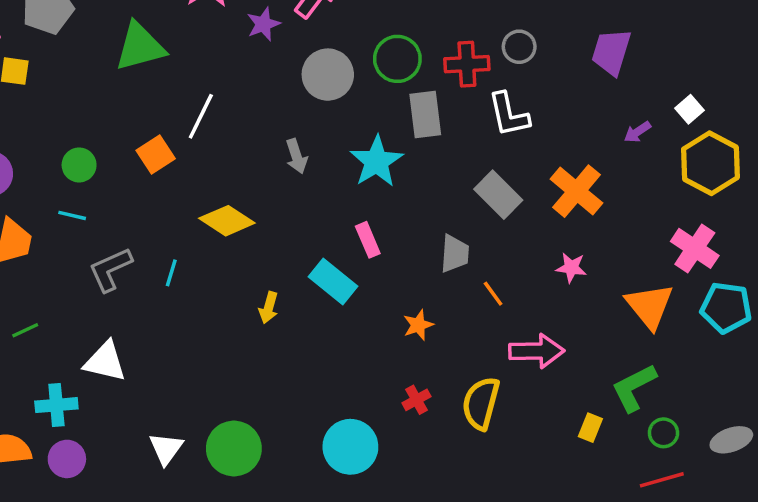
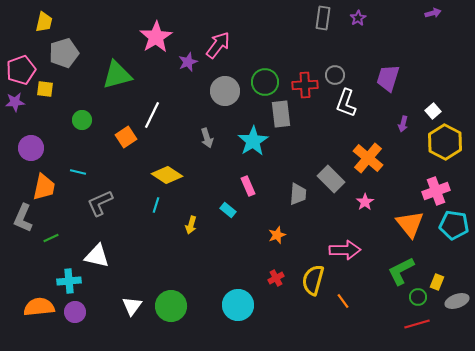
white L-shape: (509, 115) -> (346, 103), moved, turned 32
purple arrow: (637, 132) -> (403, 124), turned -42
green circle: (79, 165) -> (82, 120), moved
gray rectangle: (498, 195) -> (331, 179), moved
pink cross: (695, 248) -> (436, 191), turned 36
pink star: (571, 268) -> (365, 202), turned 30
cyan line: (171, 273) -> (156, 205), moved
cyan rectangle: (333, 282) -> (228, 210), size x0.6
orange line: (493, 294) -> (343, 301), moved
yellow rectangle: (590, 428) -> (437, 282), moved

